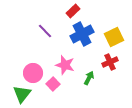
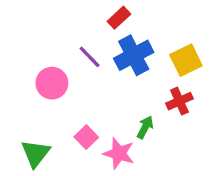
purple line: (45, 31) -> (90, 57), moved
pink star: (65, 65) -> (119, 153), moved
pink circle: (33, 73) -> (52, 83), moved

